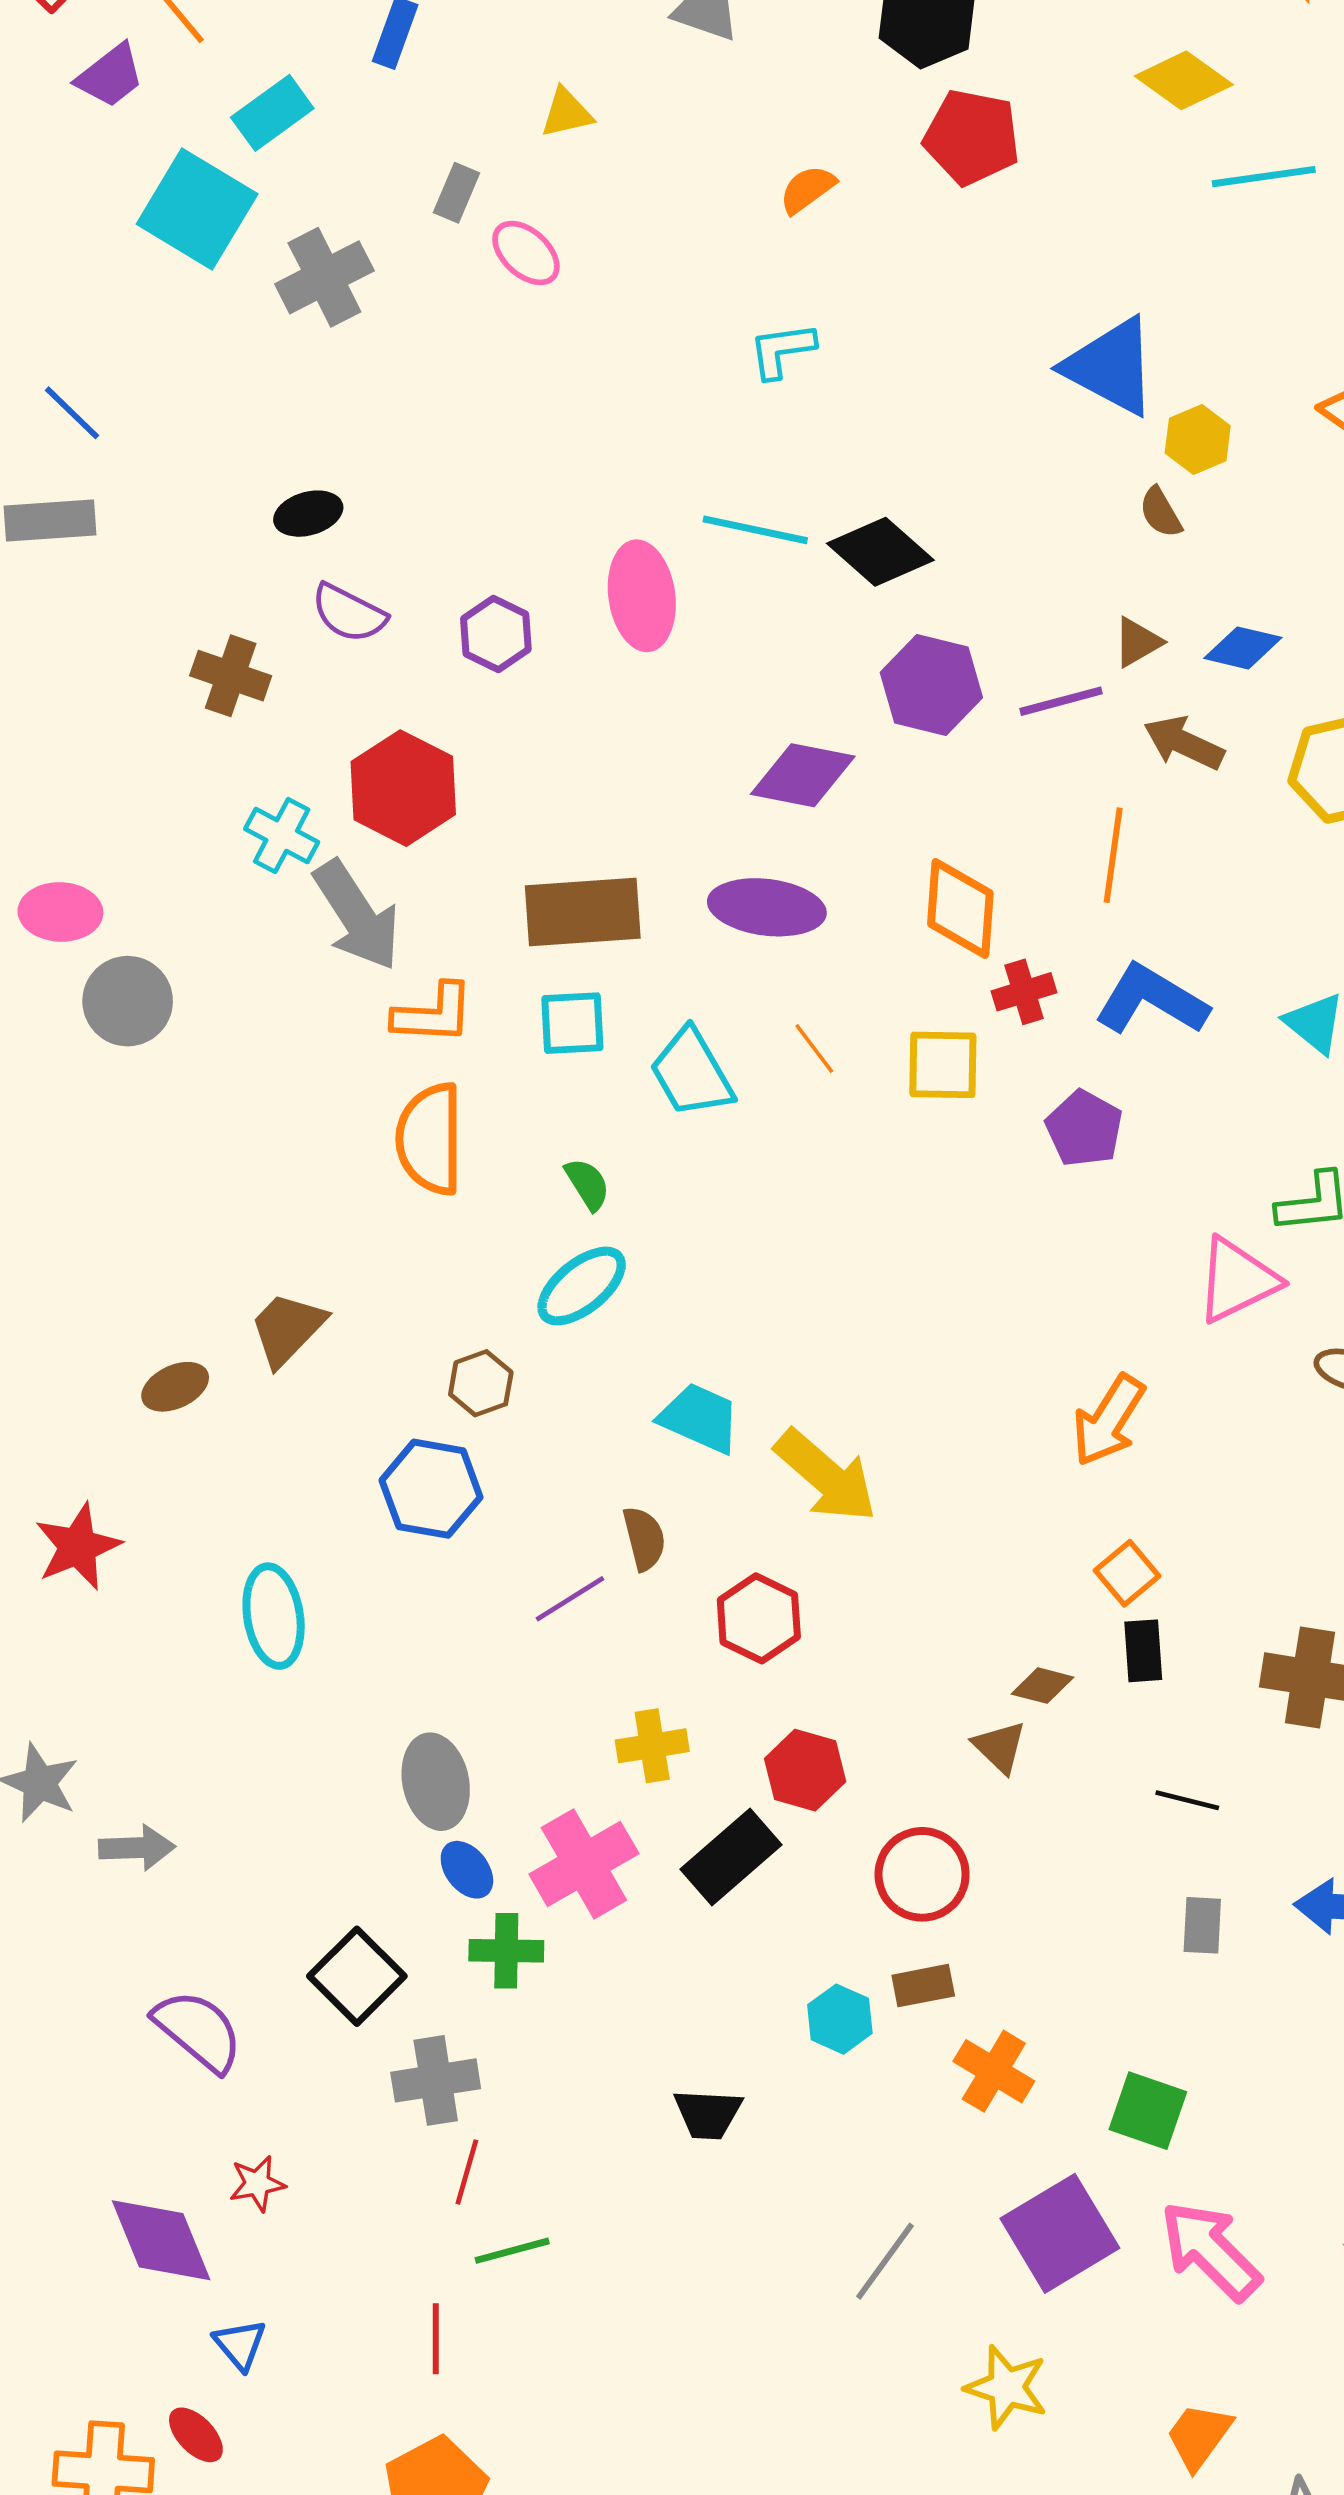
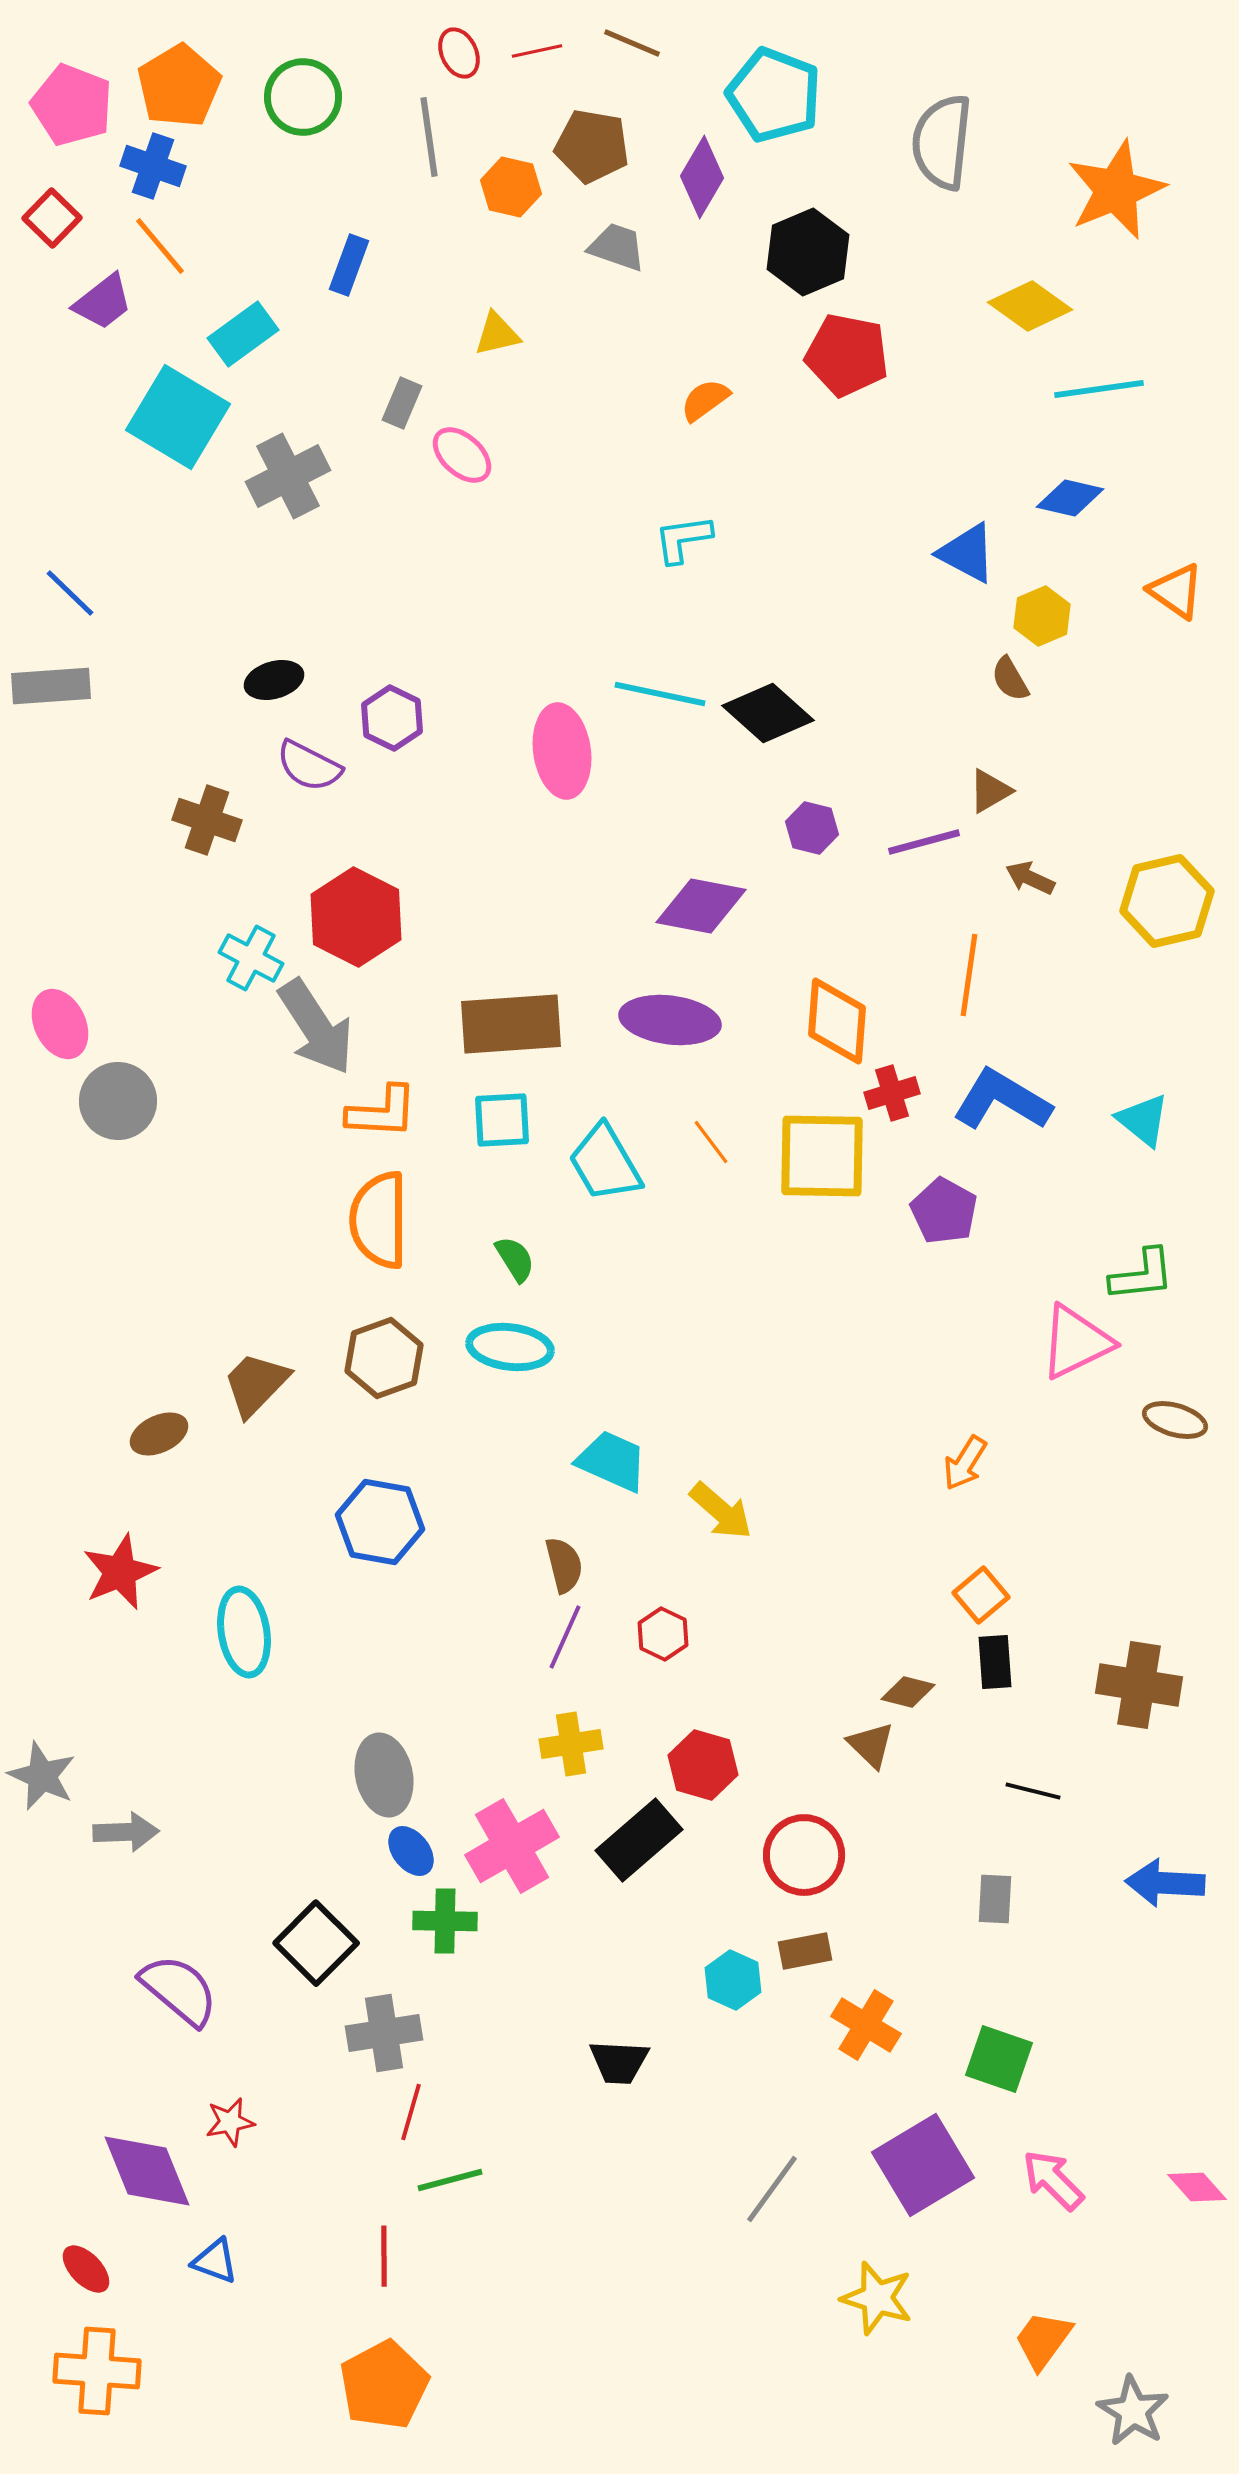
blue triangle: (1111, 366) -> (967, 553), size x0.7
purple hexagon: (496, 634) -> (392, 718), moved
blue diamond: (1243, 648) -> (1070, 498), moved
purple hexagon: (931, 685) -> (812, 828), size x0.6
brown arrow: (1184, 743) -> (1030, 878), size x0.7
pink ellipse: (60, 912) -> (60, 1024), turned 62
yellow square: (943, 1065) -> (822, 1156), size x1.4
cyan ellipse: (582, 1286) -> (510, 1347), turned 46
brown hexagon: (481, 1383) -> (384, 1358), moved, size x1.4
orange arrow: (1109, 1420) -> (965, 1463), size x0.7
yellow arrow: (826, 1476) -> (721, 1511), size x0.7
red star: (78, 1547) -> (120, 1572), moved
purple line: (570, 1599) -> (565, 1637), moved, turned -34
red hexagon: (759, 1618) -> (663, 1634), size x0.7
gray rectangle: (1202, 1925) -> (995, 1899), moved
pink arrow: (1210, 2251) -> (1053, 2180), size x0.7
blue triangle: (240, 2345) -> (215, 2261), turned -30
red ellipse: (196, 2435) -> (86, 2269), moved

